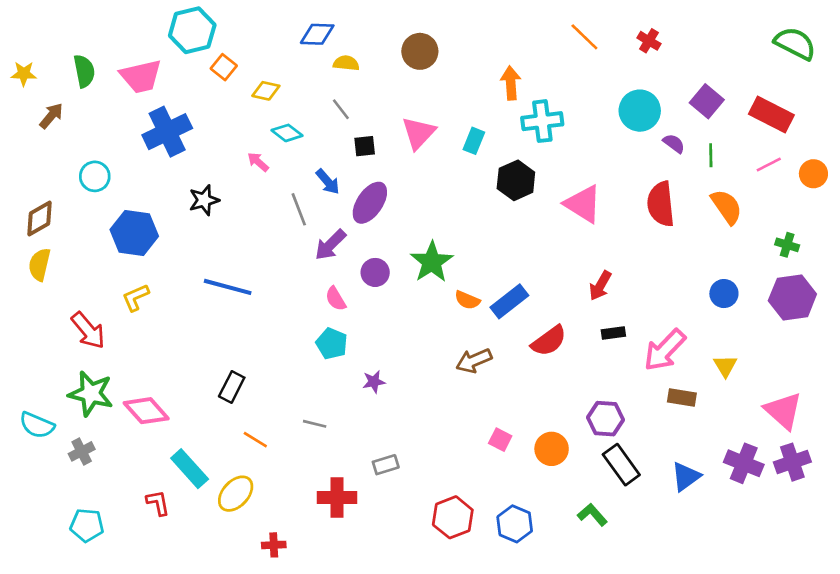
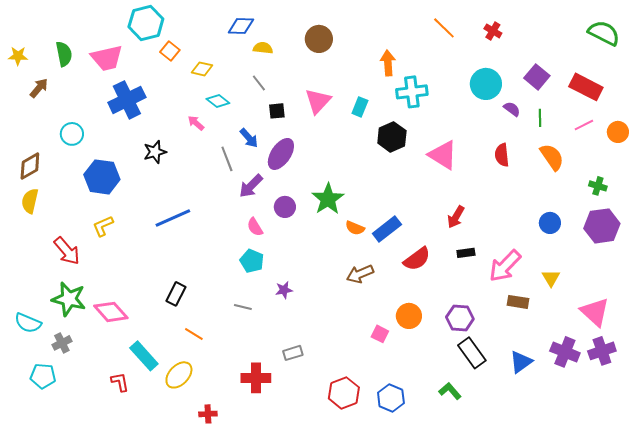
red semicircle: (661, 204) -> (502, 155), size x0.7
blue line: (228, 287) -> (173, 218), turned -39
gray line: (315, 424) -> (243, 307), moved
orange circle: (552, 449) -> (409, 316), moved
cyan pentagon: (87, 525) -> (43, 376), moved

